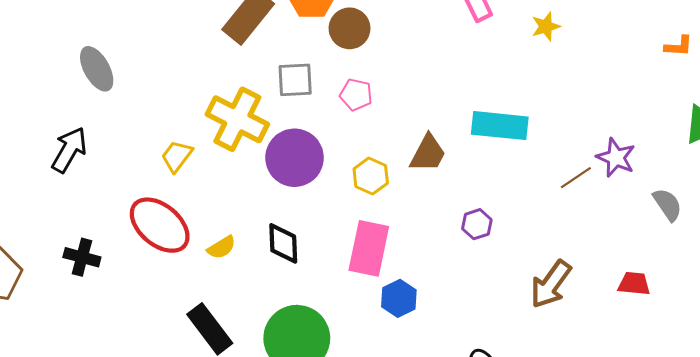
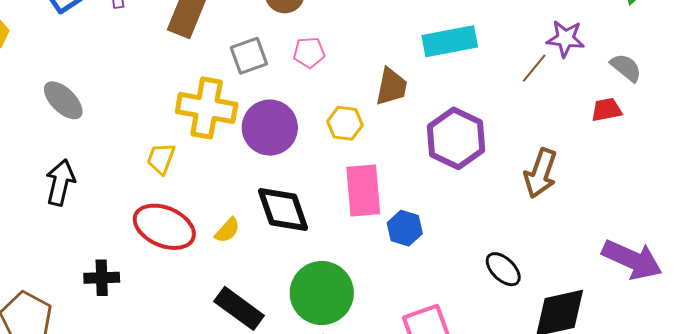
purple hexagon: (477, 224) -> (456, 138), size x2.0
black diamond: (283, 243) -> (283, 209), size x1.4
red trapezoid: (634, 284) -> (607, 110), moved

